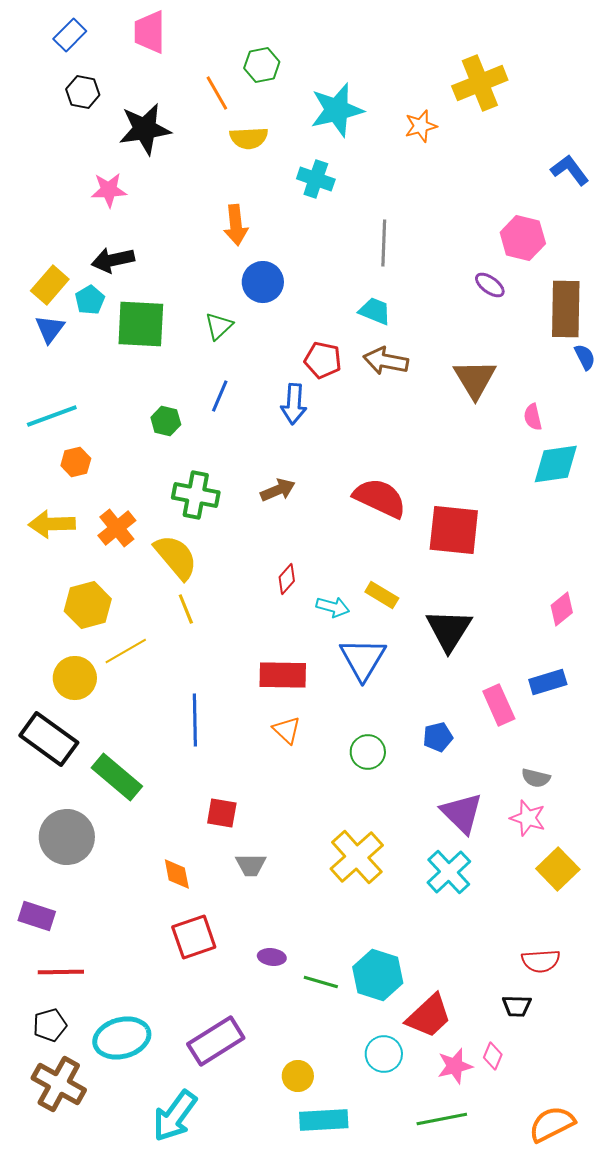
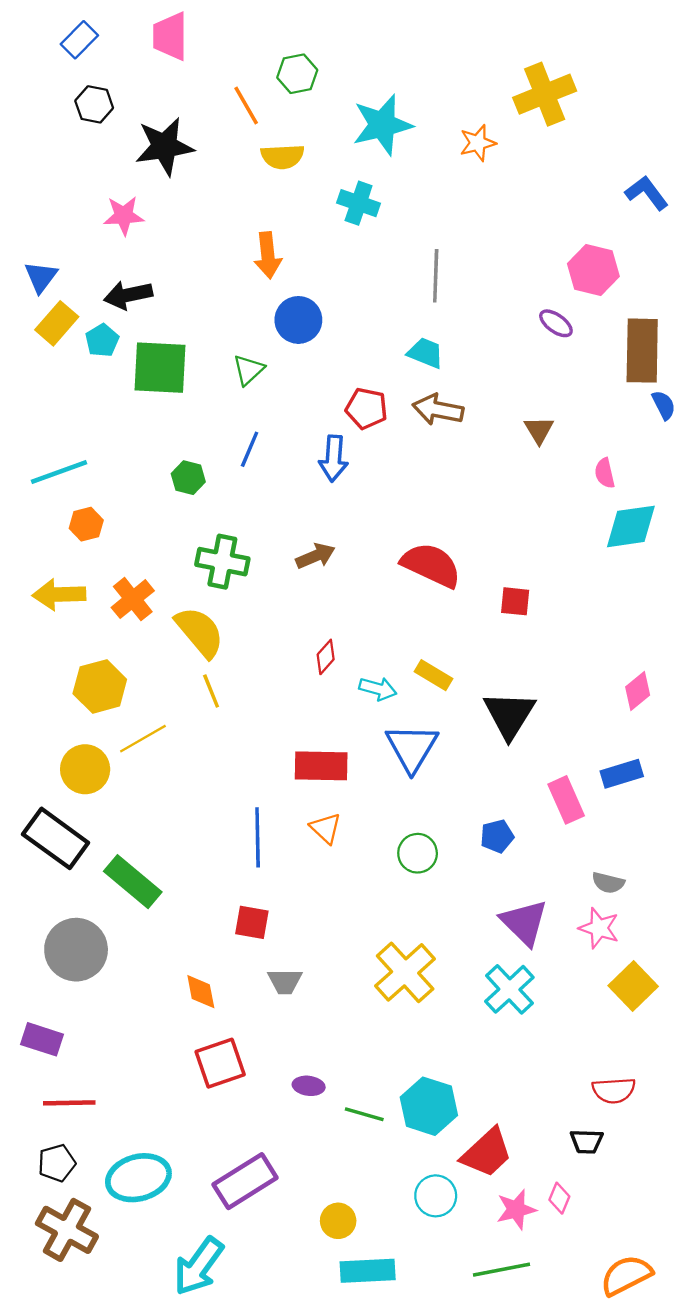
blue triangle: (50, 329) -> (41, 277), moved
brown triangle: (475, 379) -> (539, 430), size x0.6
red square: (454, 530) -> (515, 601), size x0.5
blue line: (195, 720) -> (258, 837), moved

